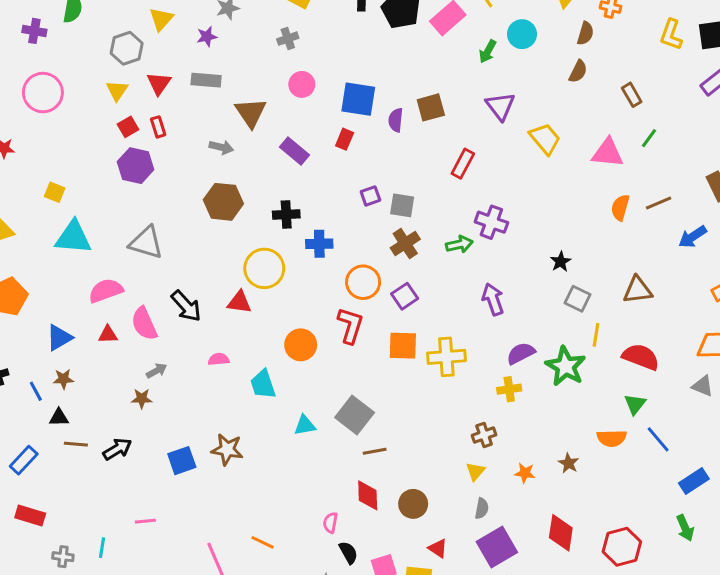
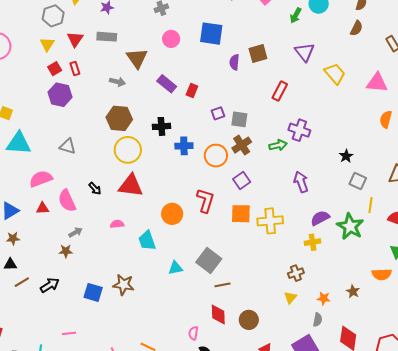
blue square: (358, 99) -> (211, 34), moved
red rectangle: (345, 139) -> (192, 90), moved
gray triangle: (146, 243) -> (68, 146), size x0.7
yellow circle: (264, 268) -> (128, 150), moved
orange circle: (363, 282) -> (216, 156), moved
red triangle: (239, 302) -> (131, 186), size x1.5
black arrow: (186, 306) -> (95, 189), size x0.6
brown line: (76, 444) -> (22, 282), turned -35
blue square: (182, 461) -> (93, 292), turned 36
gray semicircle: (482, 508) -> (318, 320), moved

